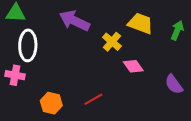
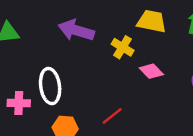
white ellipse: (28, 45) -> (50, 86), moved

